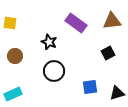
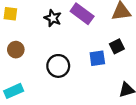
black star: (49, 42) -> (53, 18), moved
blue square: (90, 87) -> (97, 58), moved

